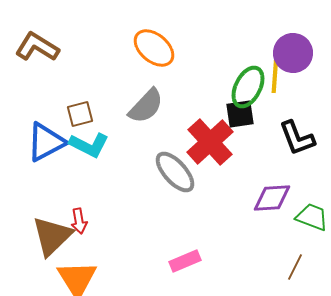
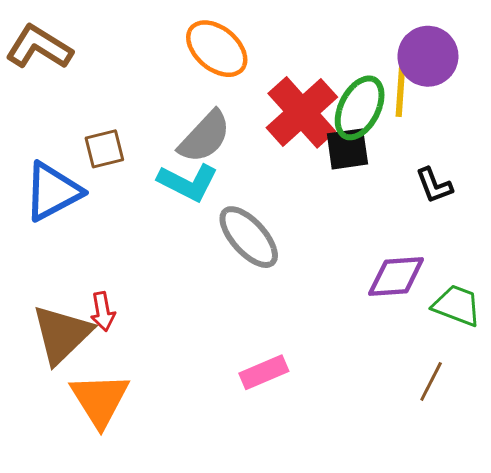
black L-shape: (297, 138) -> (434, 185), size x0.7
red cross: (210, 142) -> (302, 112), moved
cyan L-shape: (89, 145) -> (188, 182), moved

